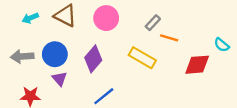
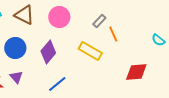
orange line: (169, 38) -> (113, 34), turned 49
red diamond: (197, 65) -> (136, 72), moved
purple triangle: (59, 79) -> (16, 77), moved

